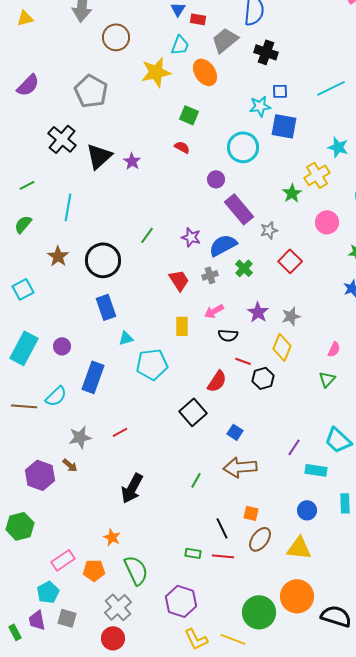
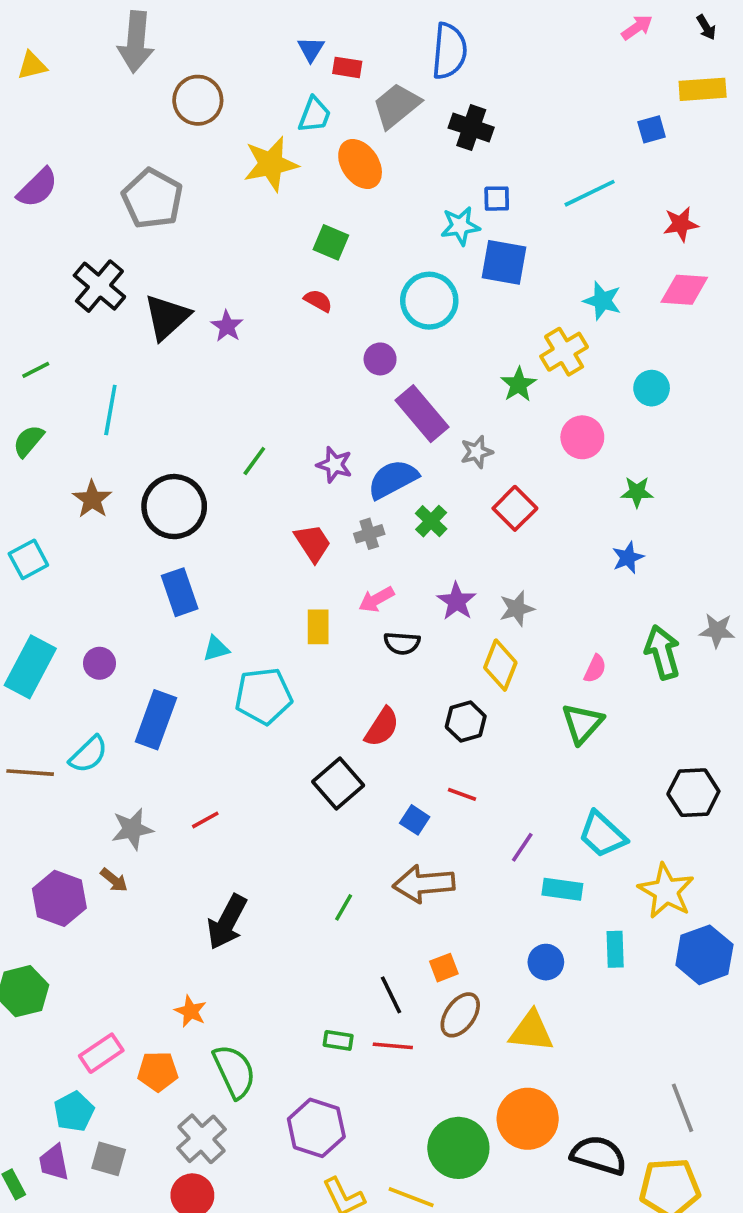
red line: (243, 361) -> (462, 794), moved
green triangle: (327, 379) -> (582, 723), size x1.4
orange square: (251, 513) -> (444, 968), turned -35

